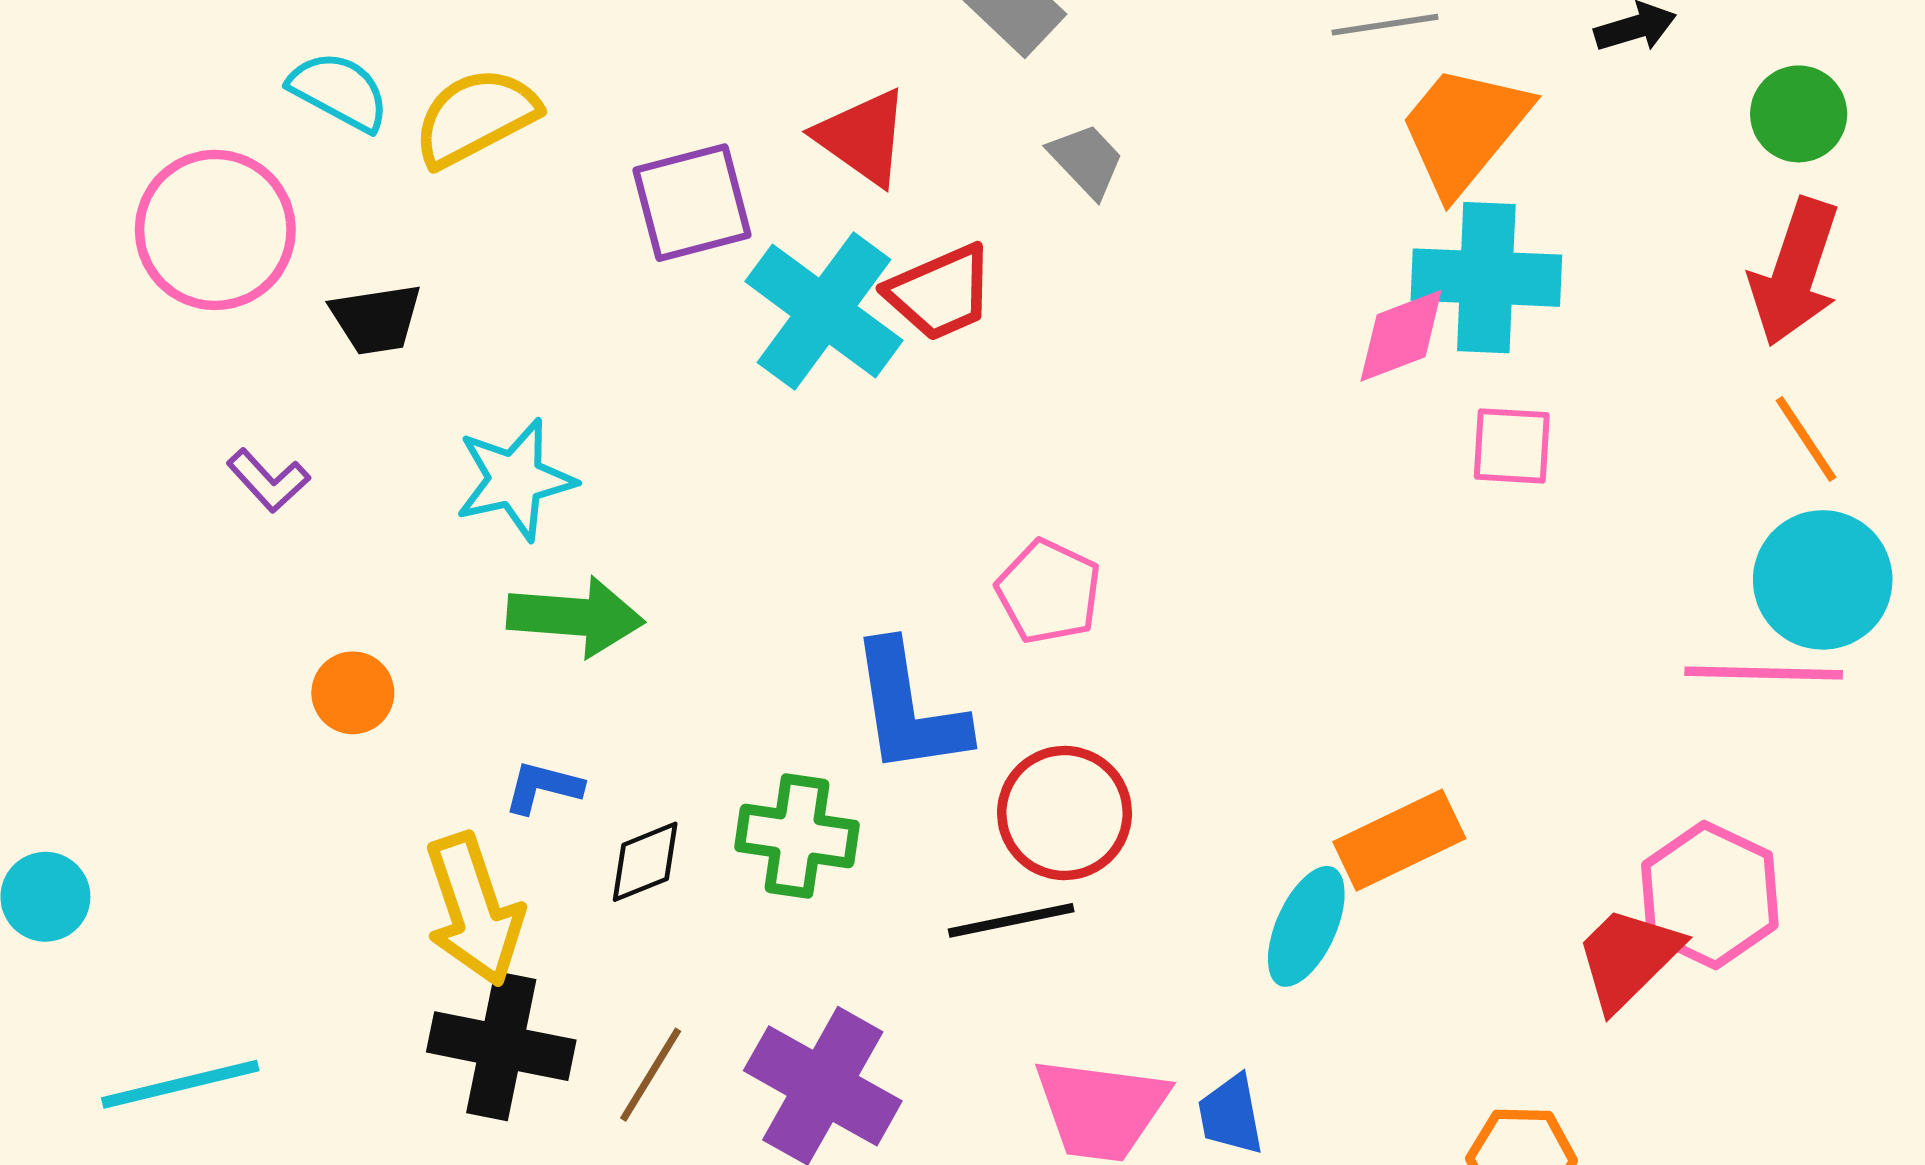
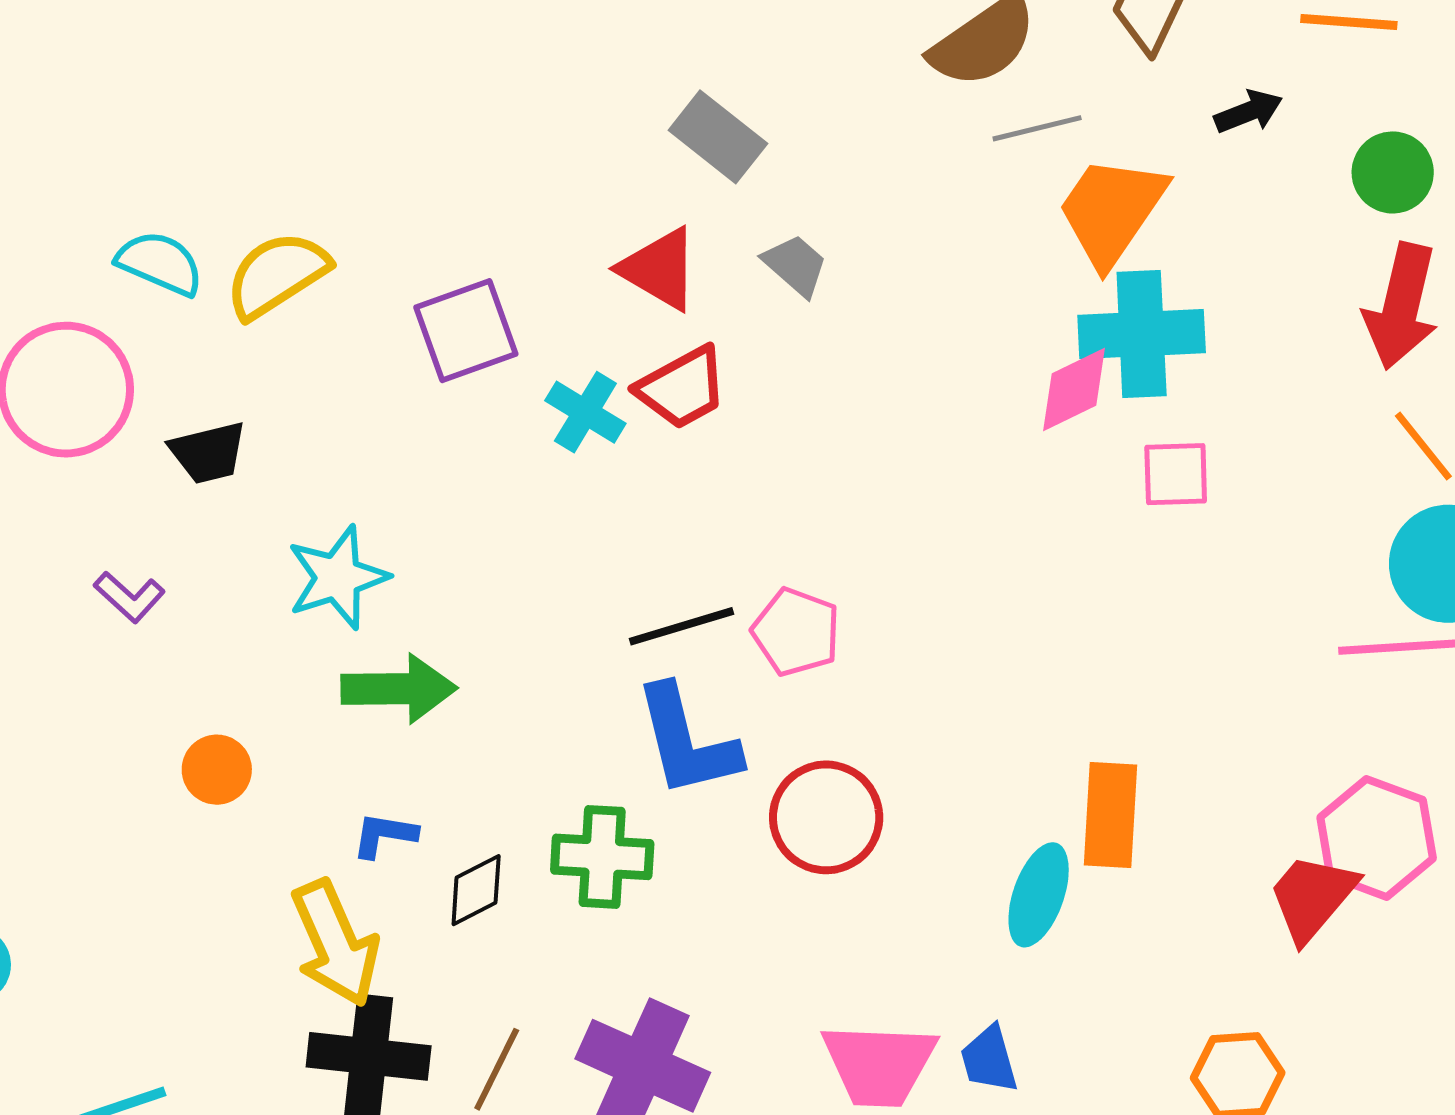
red triangle: (863, 137) -> (659, 269), moved
cyan cross: (824, 311) -> (585, 412), size x0.6
orange rectangle: (1399, 840) -> (1111, 815), turned -56
black line: (1011, 920) -> (681, 626), moved

